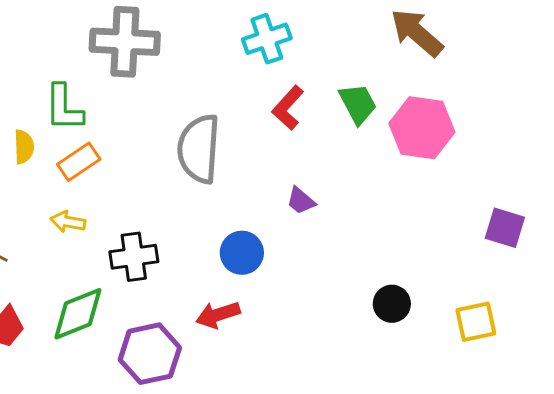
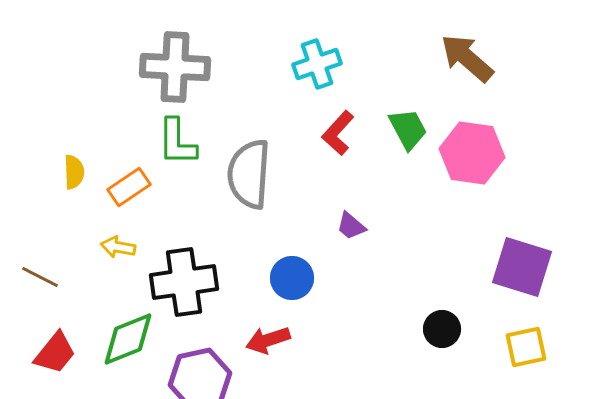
green L-shape: (64, 108) -> (177, 142), moved
purple square: (505, 228) -> (522, 267), moved, size x1.5
black cross: (134, 257) -> (184, 282), size x1.4

